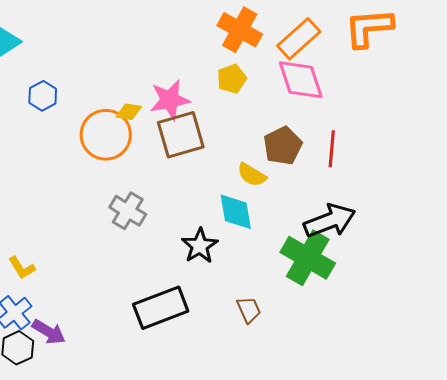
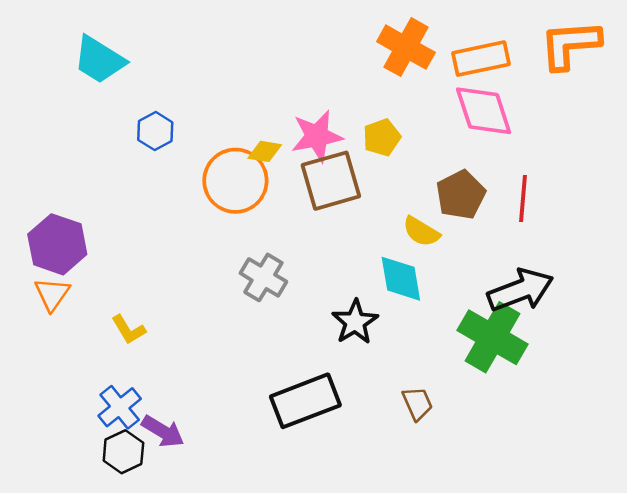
orange rectangle: (299, 39) -> (481, 59), turned 30
yellow pentagon: (232, 79) -> (382, 137), moved
yellow L-shape: (22, 268) -> (129, 330), moved

